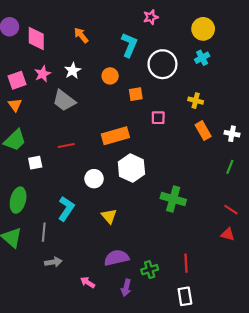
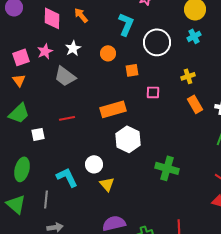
pink diamond: (36, 39) -> (52, 18), moved
yellow cross: (196, 101) -> (188, 76), turned -32
white circle: (94, 179) -> (94, 164), moved
cyan L-shape: (66, 209) -> (67, 177), turned -60

